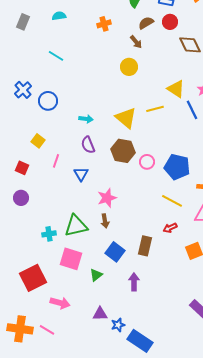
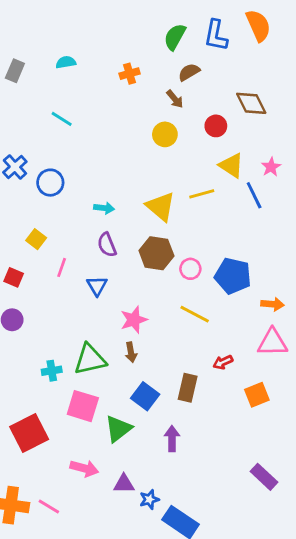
red circle: (170, 22) -> (216, 126), moved
yellow line: (172, 201) -> (195, 314), moved
green triangle: (96, 275) -> (118, 429), size x1.5
pink arrow: (60, 303) -> (84, 468), moved

